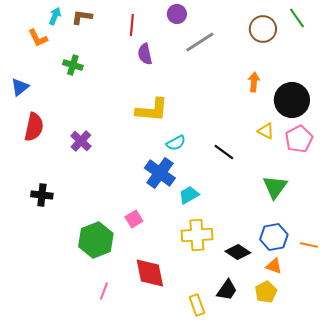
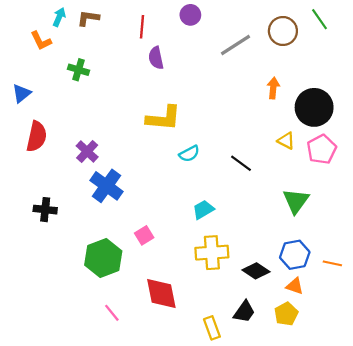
gray line: (200, 42) -> (236, 45), moved
blue cross: (160, 173) -> (106, 186), moved
pink line: (104, 291) -> (112, 313), turned -60

